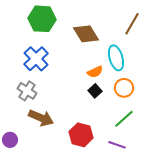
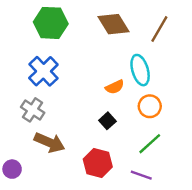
brown diamond: (86, 34) -> (114, 24), moved
black square: (95, 91) -> (107, 121), moved

